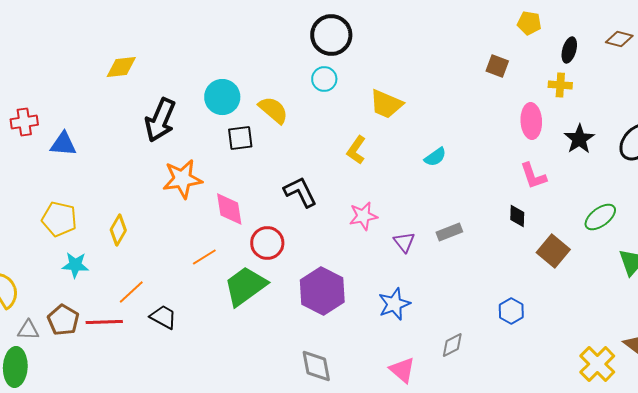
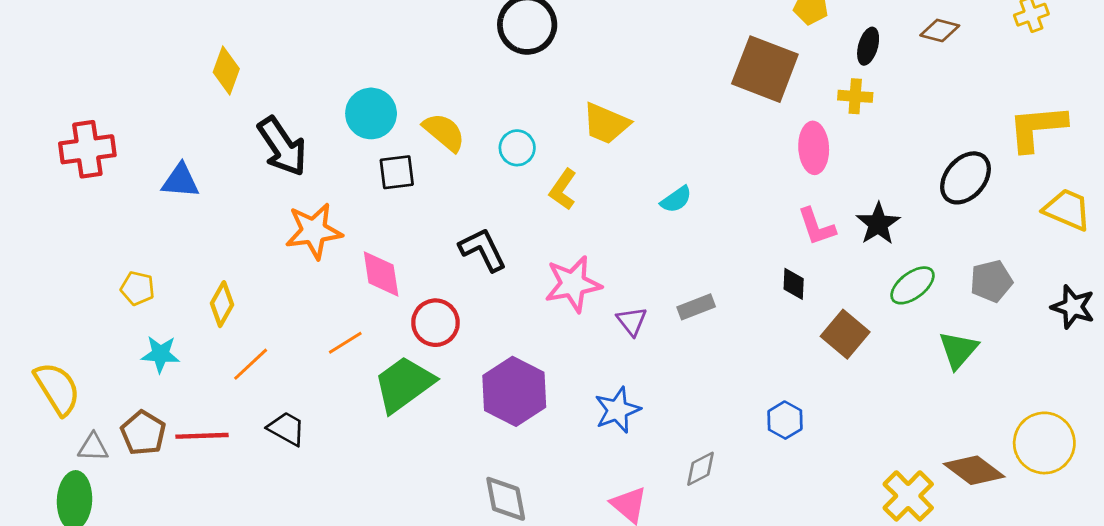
brown square: (497, 66) -> (765, 69), size x2.0
yellow diamond: (121, 67) -> (226, 71), turned -64
cyan circle: (324, 79) -> (517, 148), moved
black arrow: (160, 120) -> (282, 146), turned -57
red cross: (24, 122) -> (87, 149), size x1.4
black star: (579, 139) -> (878, 224), moved
blue triangle: (63, 144) -> (180, 181), moved
pink star: (363, 216) -> (573, 284), size x1.4
yellow pentagon: (59, 219) -> (138, 288), size x0.7
orange line: (131, 292) -> (251, 364), moved

